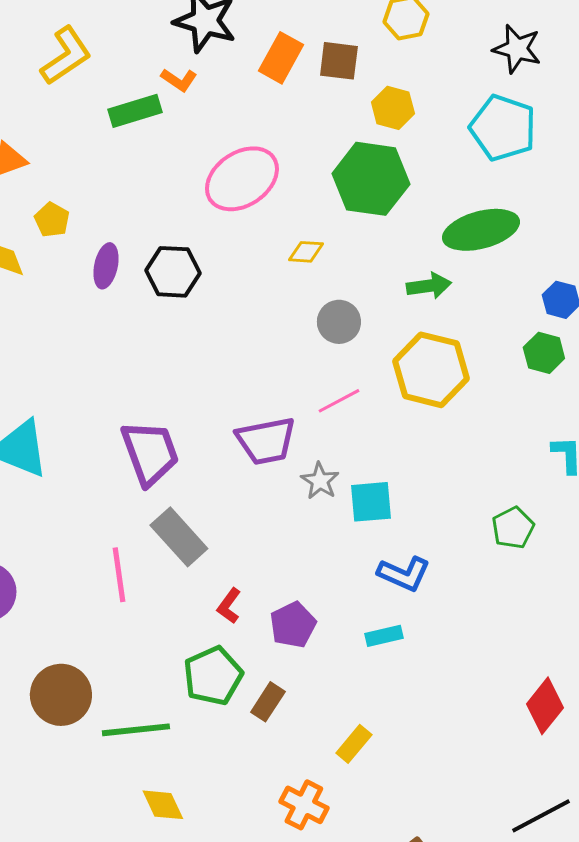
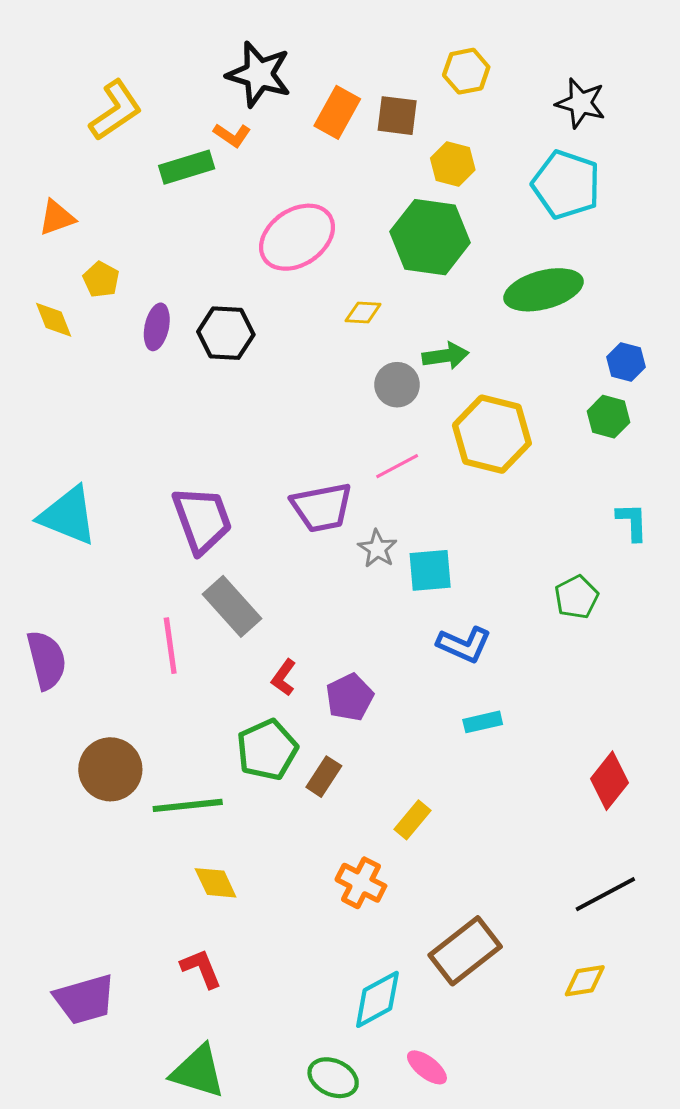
green arrow: (429, 286) -> (446, 356), moved
cyan rectangle: (384, 636) -> (483, 722), moved

